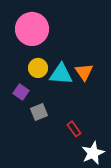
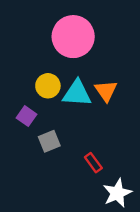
pink circle: (32, 29) -> (73, 37), moved

